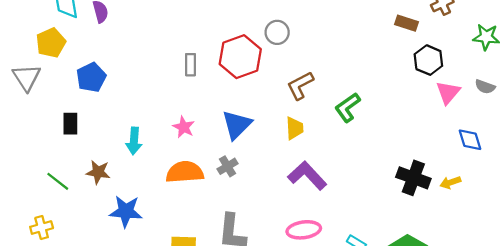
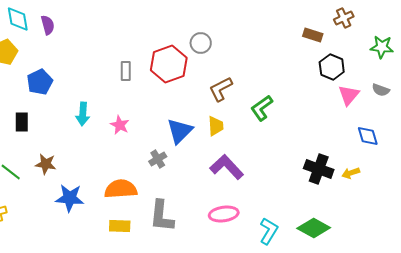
blue triangle: (237, 125) -> (180, 131), moved
cyan arrow: (134, 141) -> (83, 114), moved
orange semicircle: (185, 172) -> (121, 189), moved

